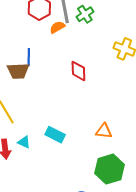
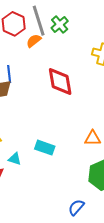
red diamond: (78, 71) -> (60, 81), size x1.4

